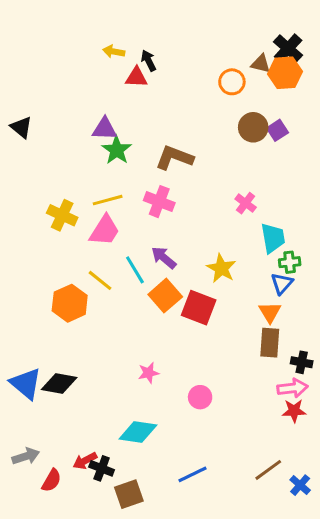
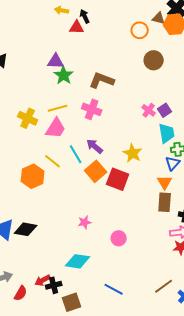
purple square: (277, 130) -> (165, 110), moved
black cross: (102, 468) -> (54, 285), turned -35
blue line: (193, 474) -> (114, 289), turned 54

